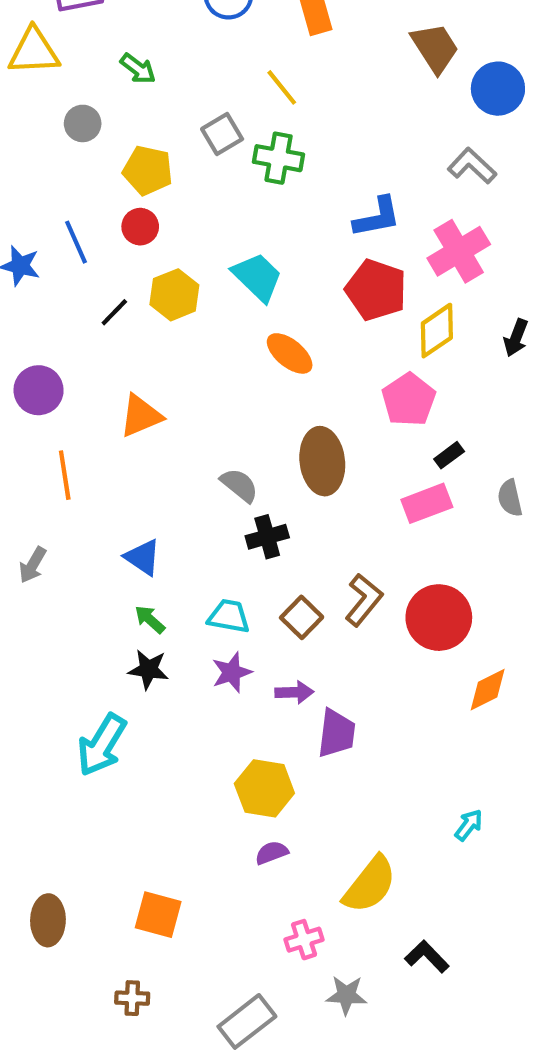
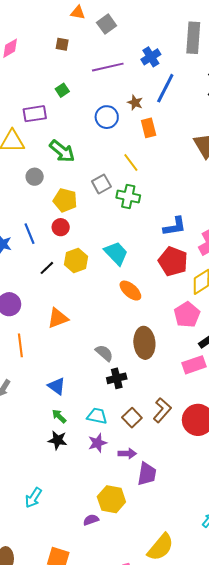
green arrow: (138, 69) -> (62, 151), size x1.5
cyan arrow: (102, 745) -> (33, 498), moved, size x0.7
purple semicircle: (272, 853) -> (91, 520), moved

